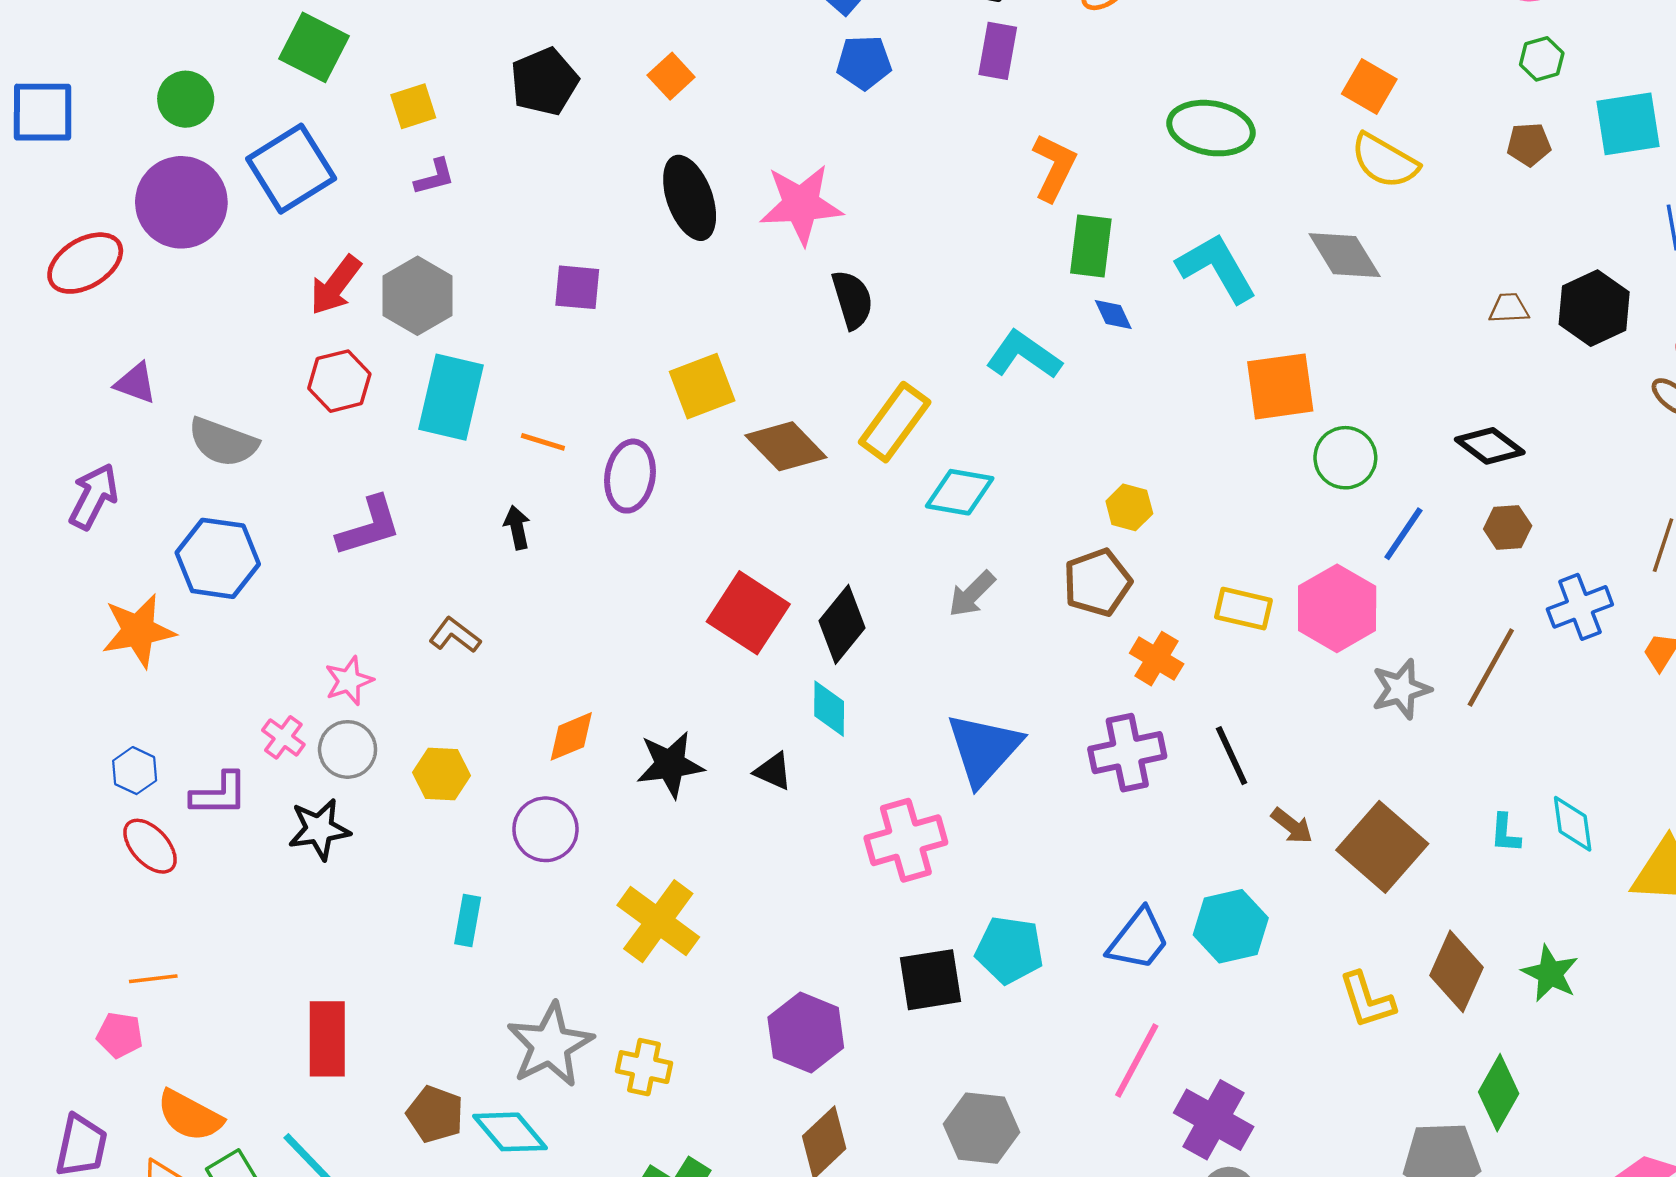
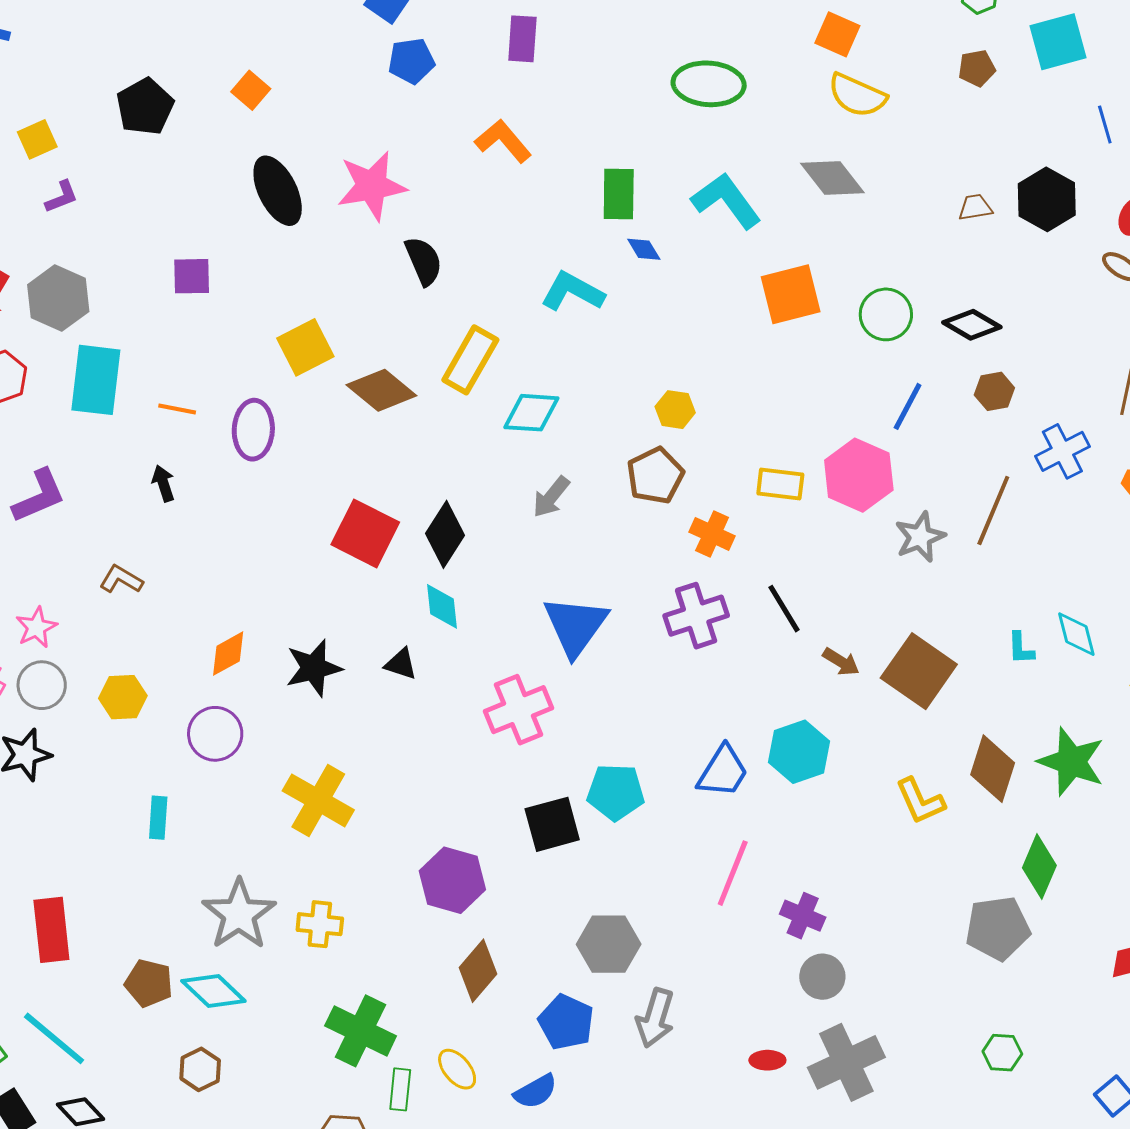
orange L-shape: (1054, 167) -> (503, 141), moved, turned -60
green circle: (1345, 458) -> (886, 314), moved
green star: (1550, 973) -> (1071, 762), size x1.4
purple cross: (1214, 1120) -> (803, 916), size x0.7

